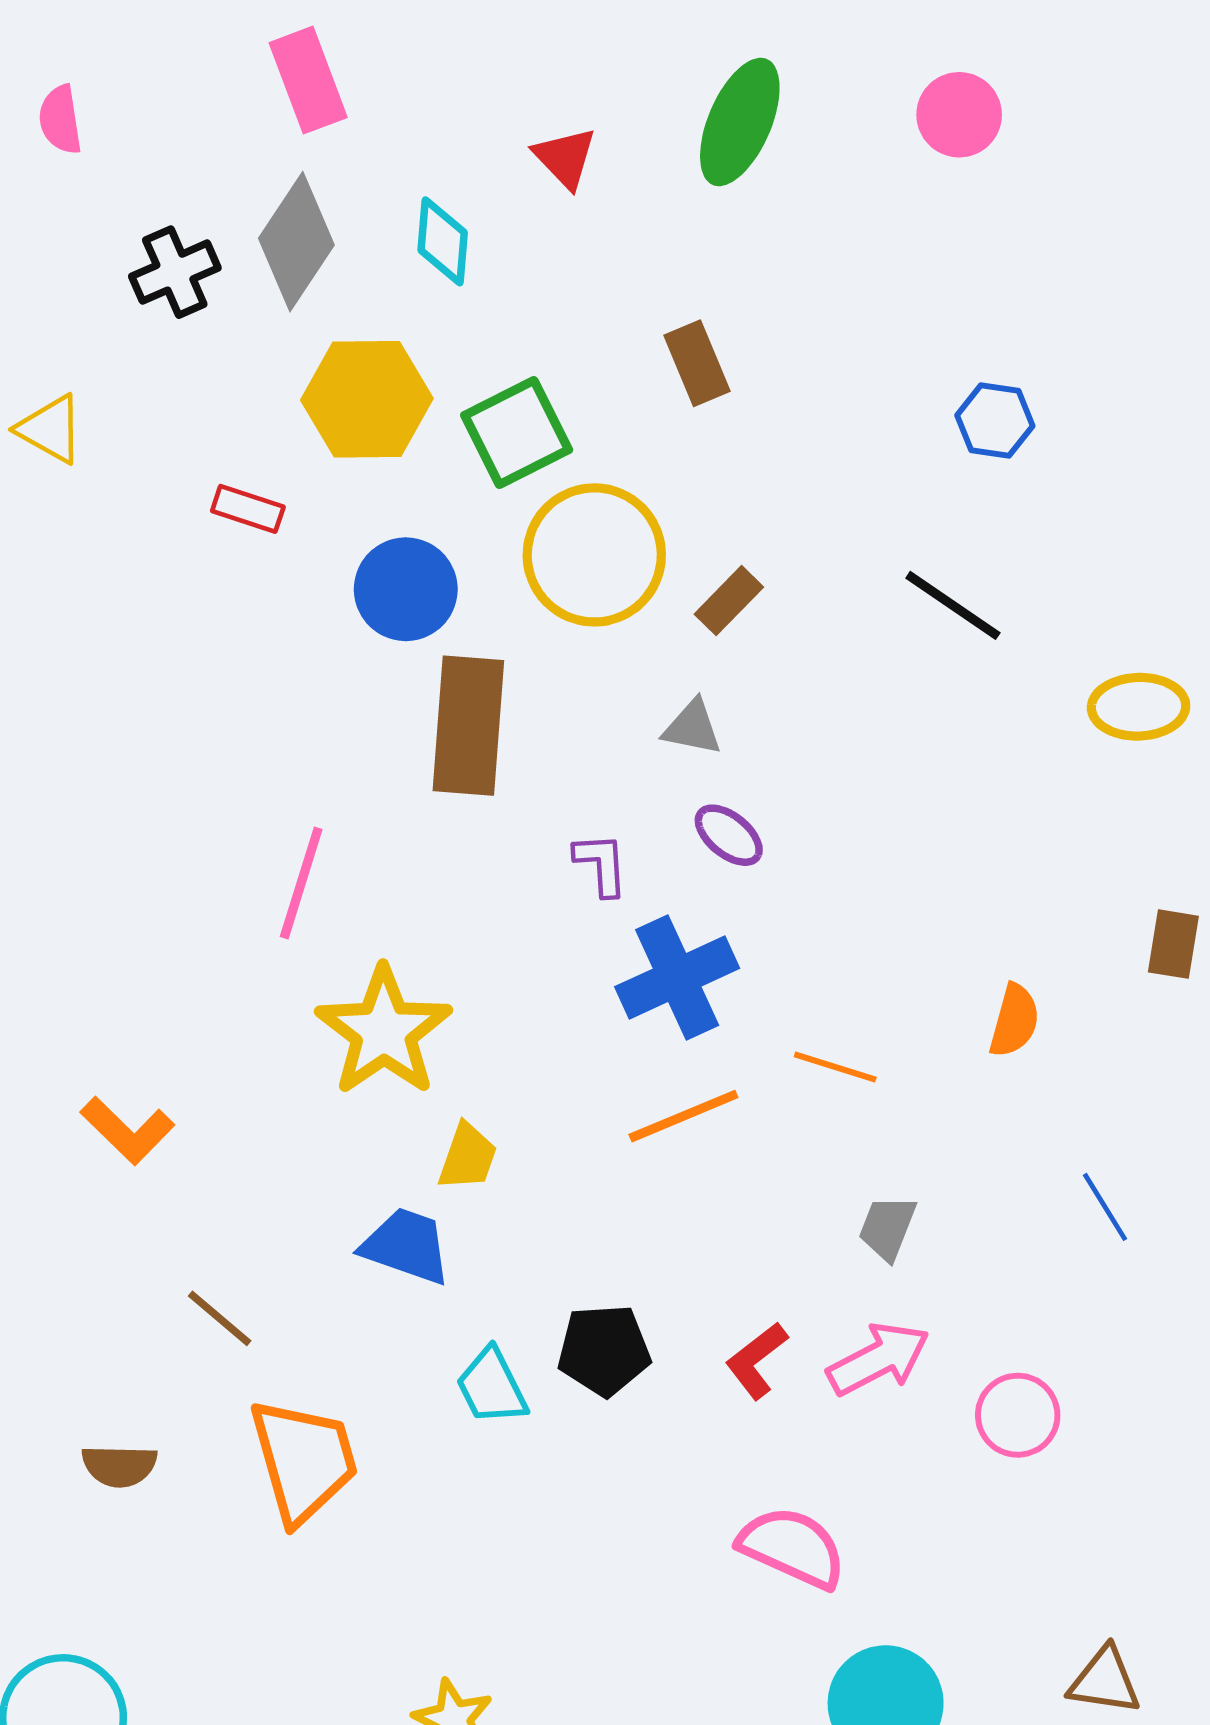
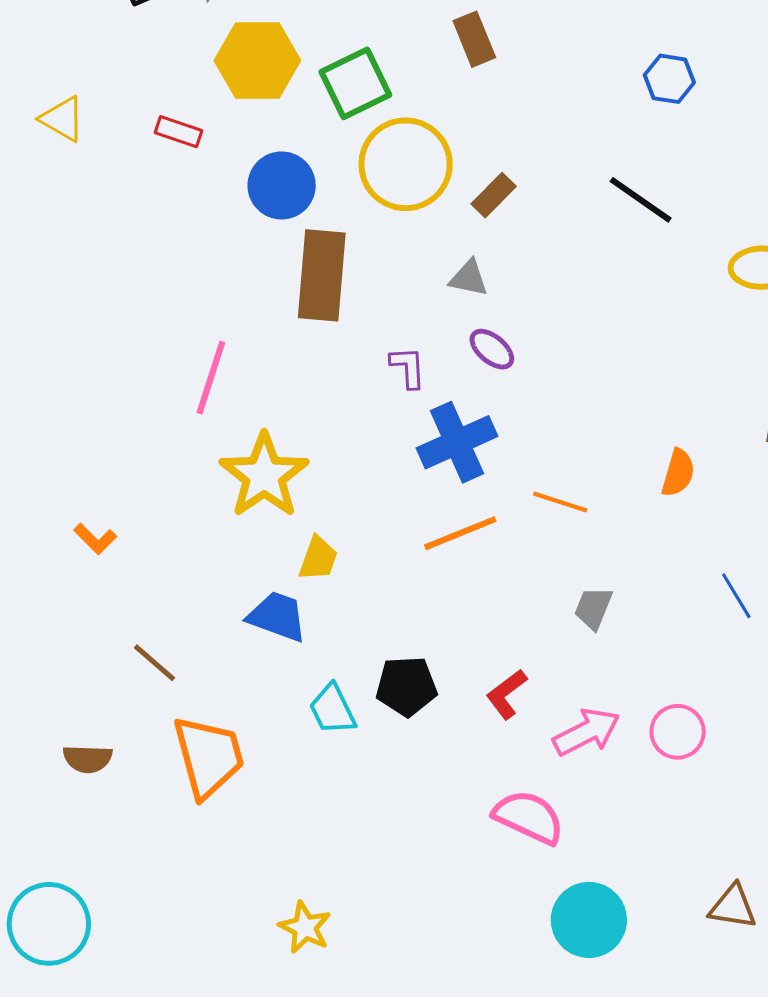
yellow triangle: (50, 429) -> (62, 119), moved
orange L-shape: (127, 1130) -> (95, 539), size x0.7
pink arrow: (878, 1359) -> (587, 732), moved

